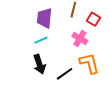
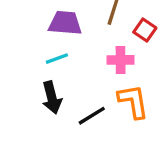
purple trapezoid: (44, 18) -> (65, 23), turned 85
pink cross: (80, 38) -> (121, 60), turned -35

